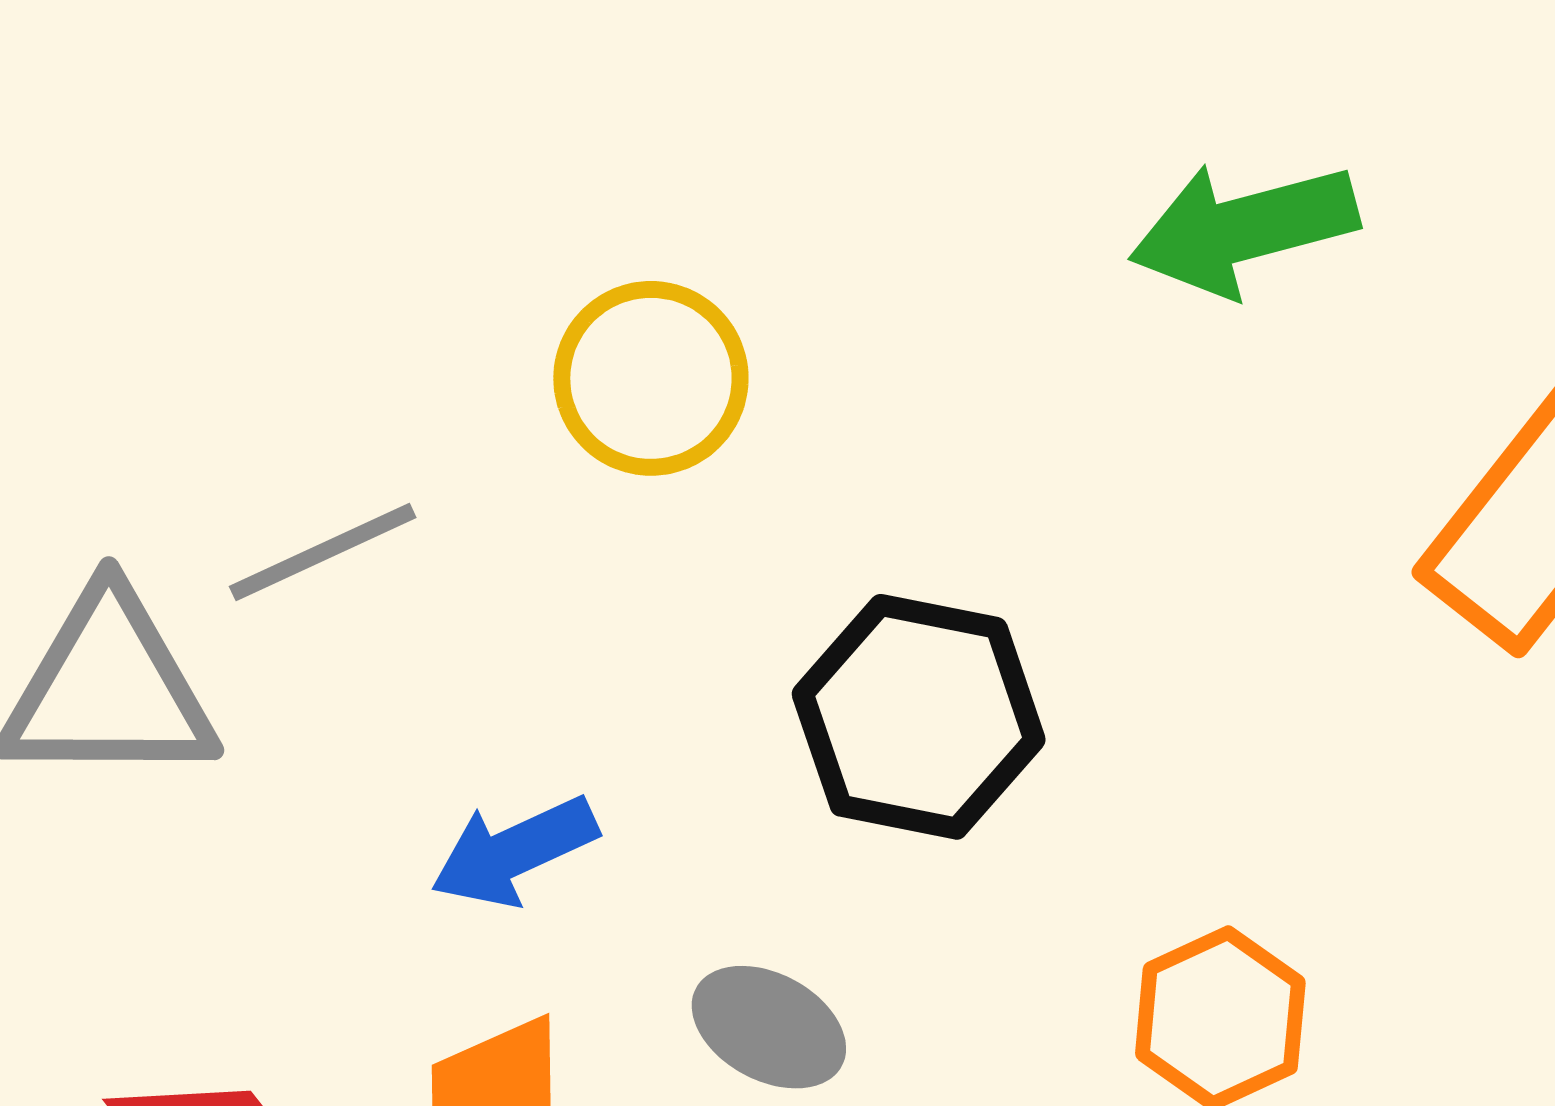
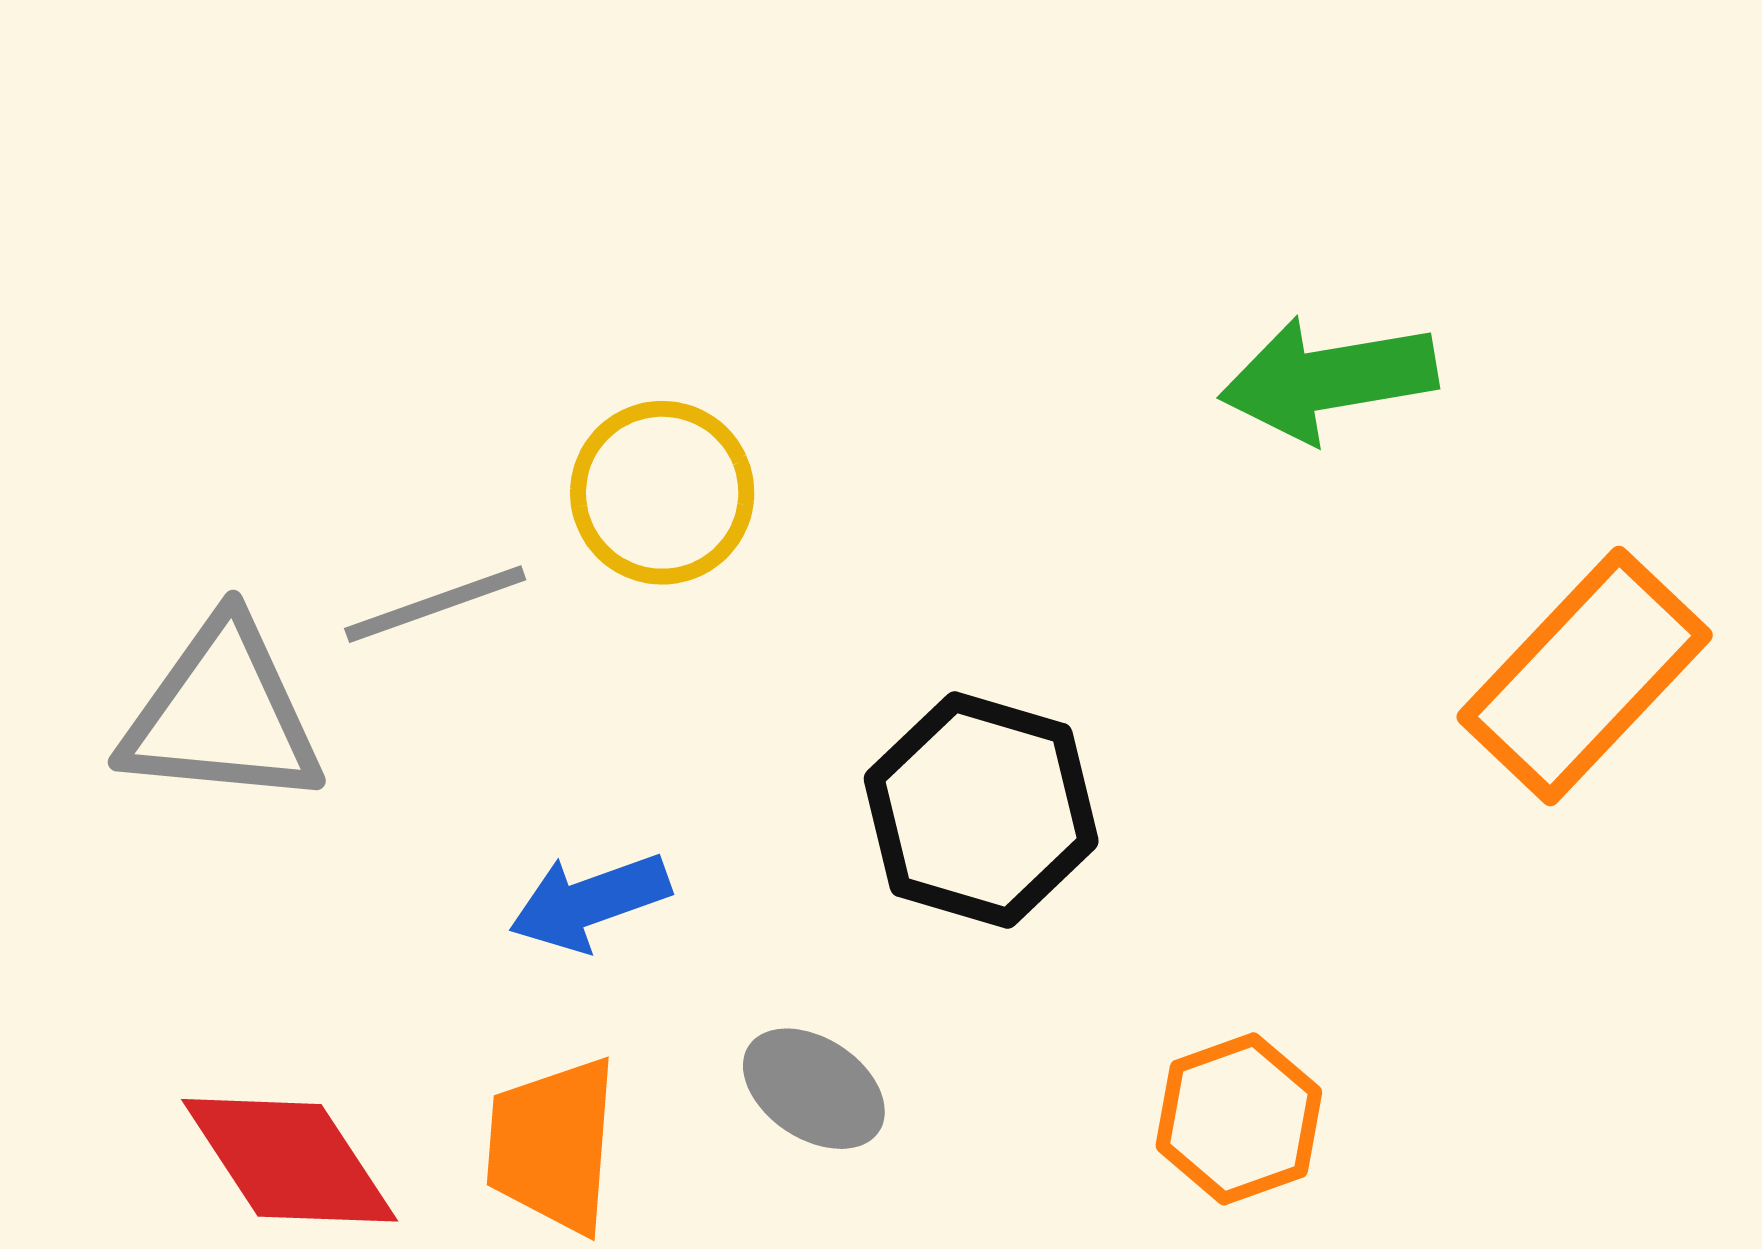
yellow circle: (651, 378) -> (662, 493), moved

